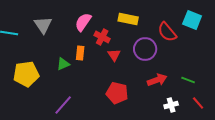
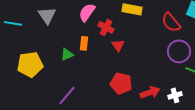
purple circle: (145, 49) -> (179, 51), moved
red arrow: (157, 80) -> (150, 92), moved

